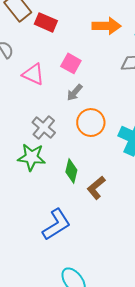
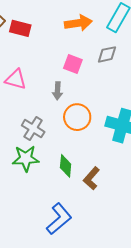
pink square: (71, 63) -> (73, 64), moved
gray arrow: (75, 92) -> (58, 91), turned -30

